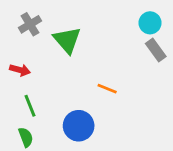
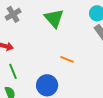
green triangle: (67, 40) -> (54, 18), moved

